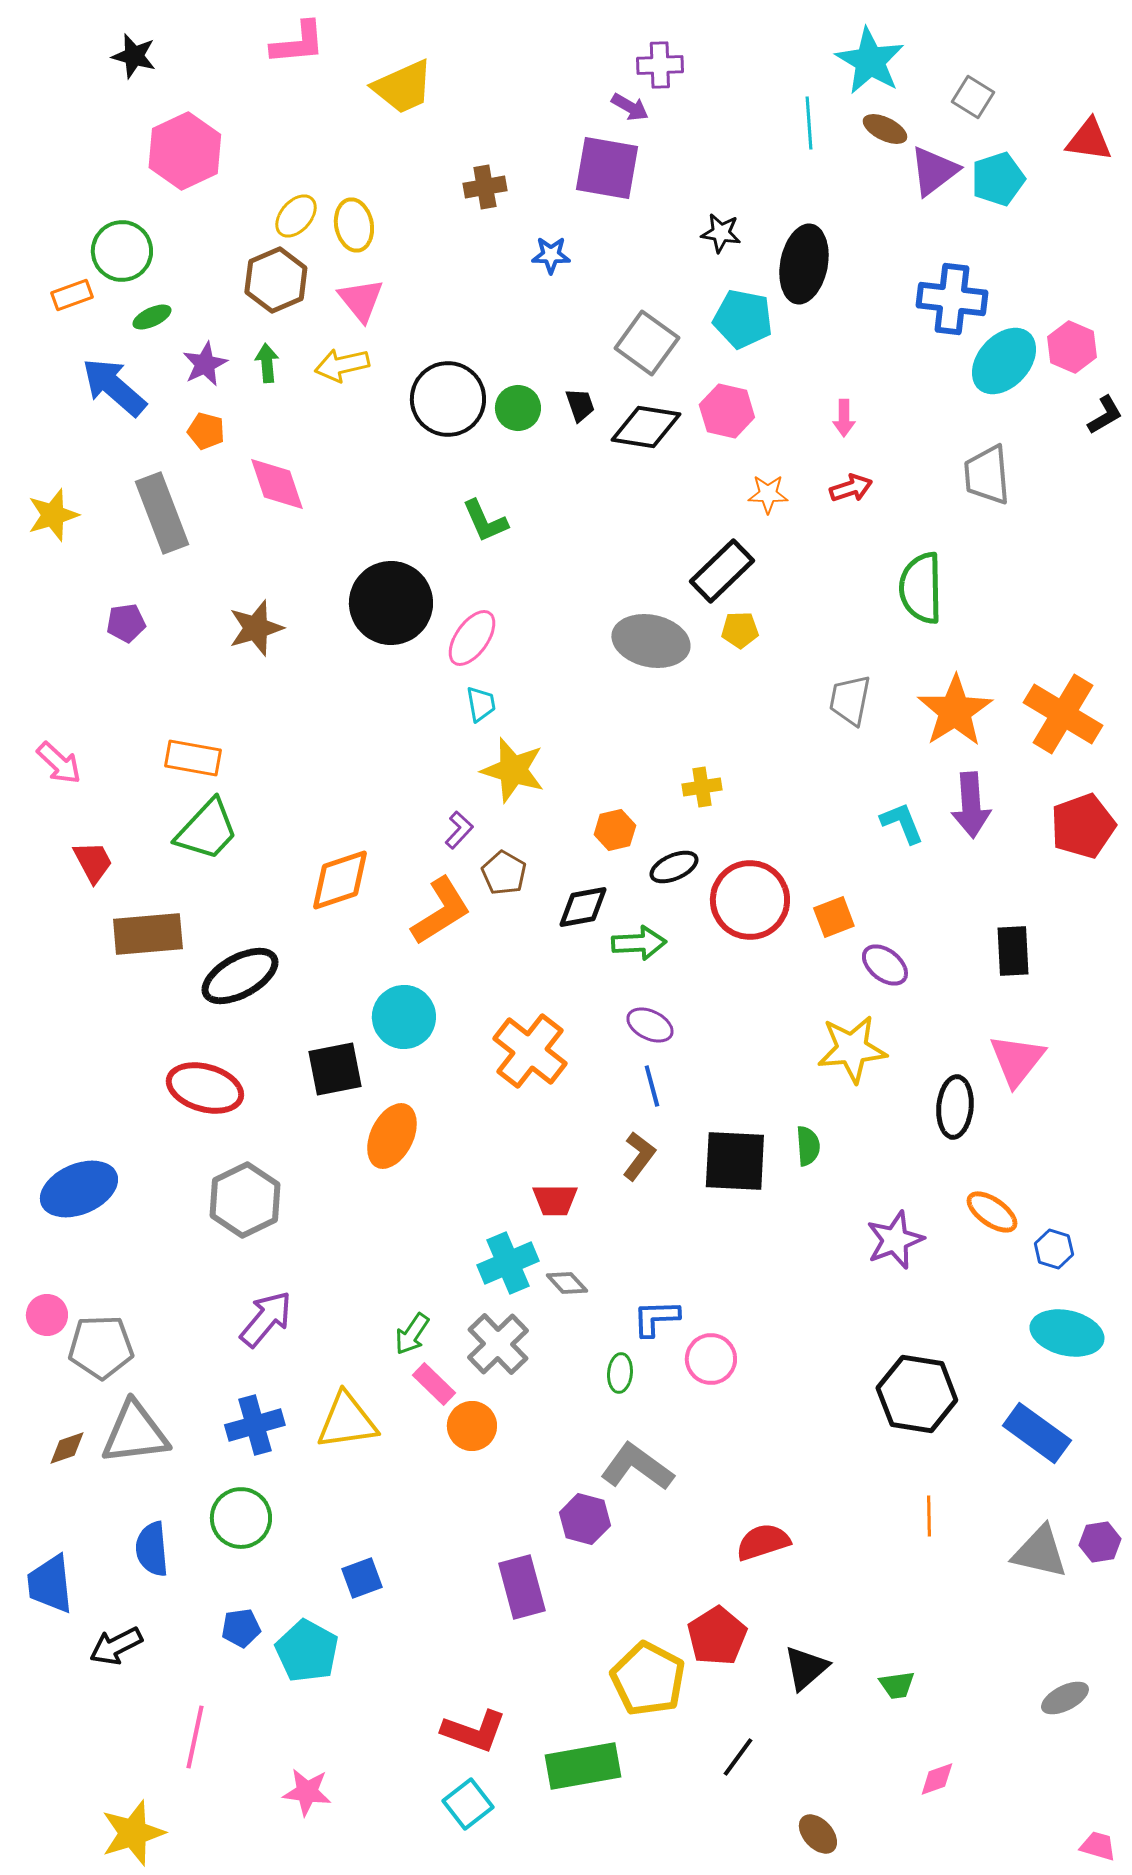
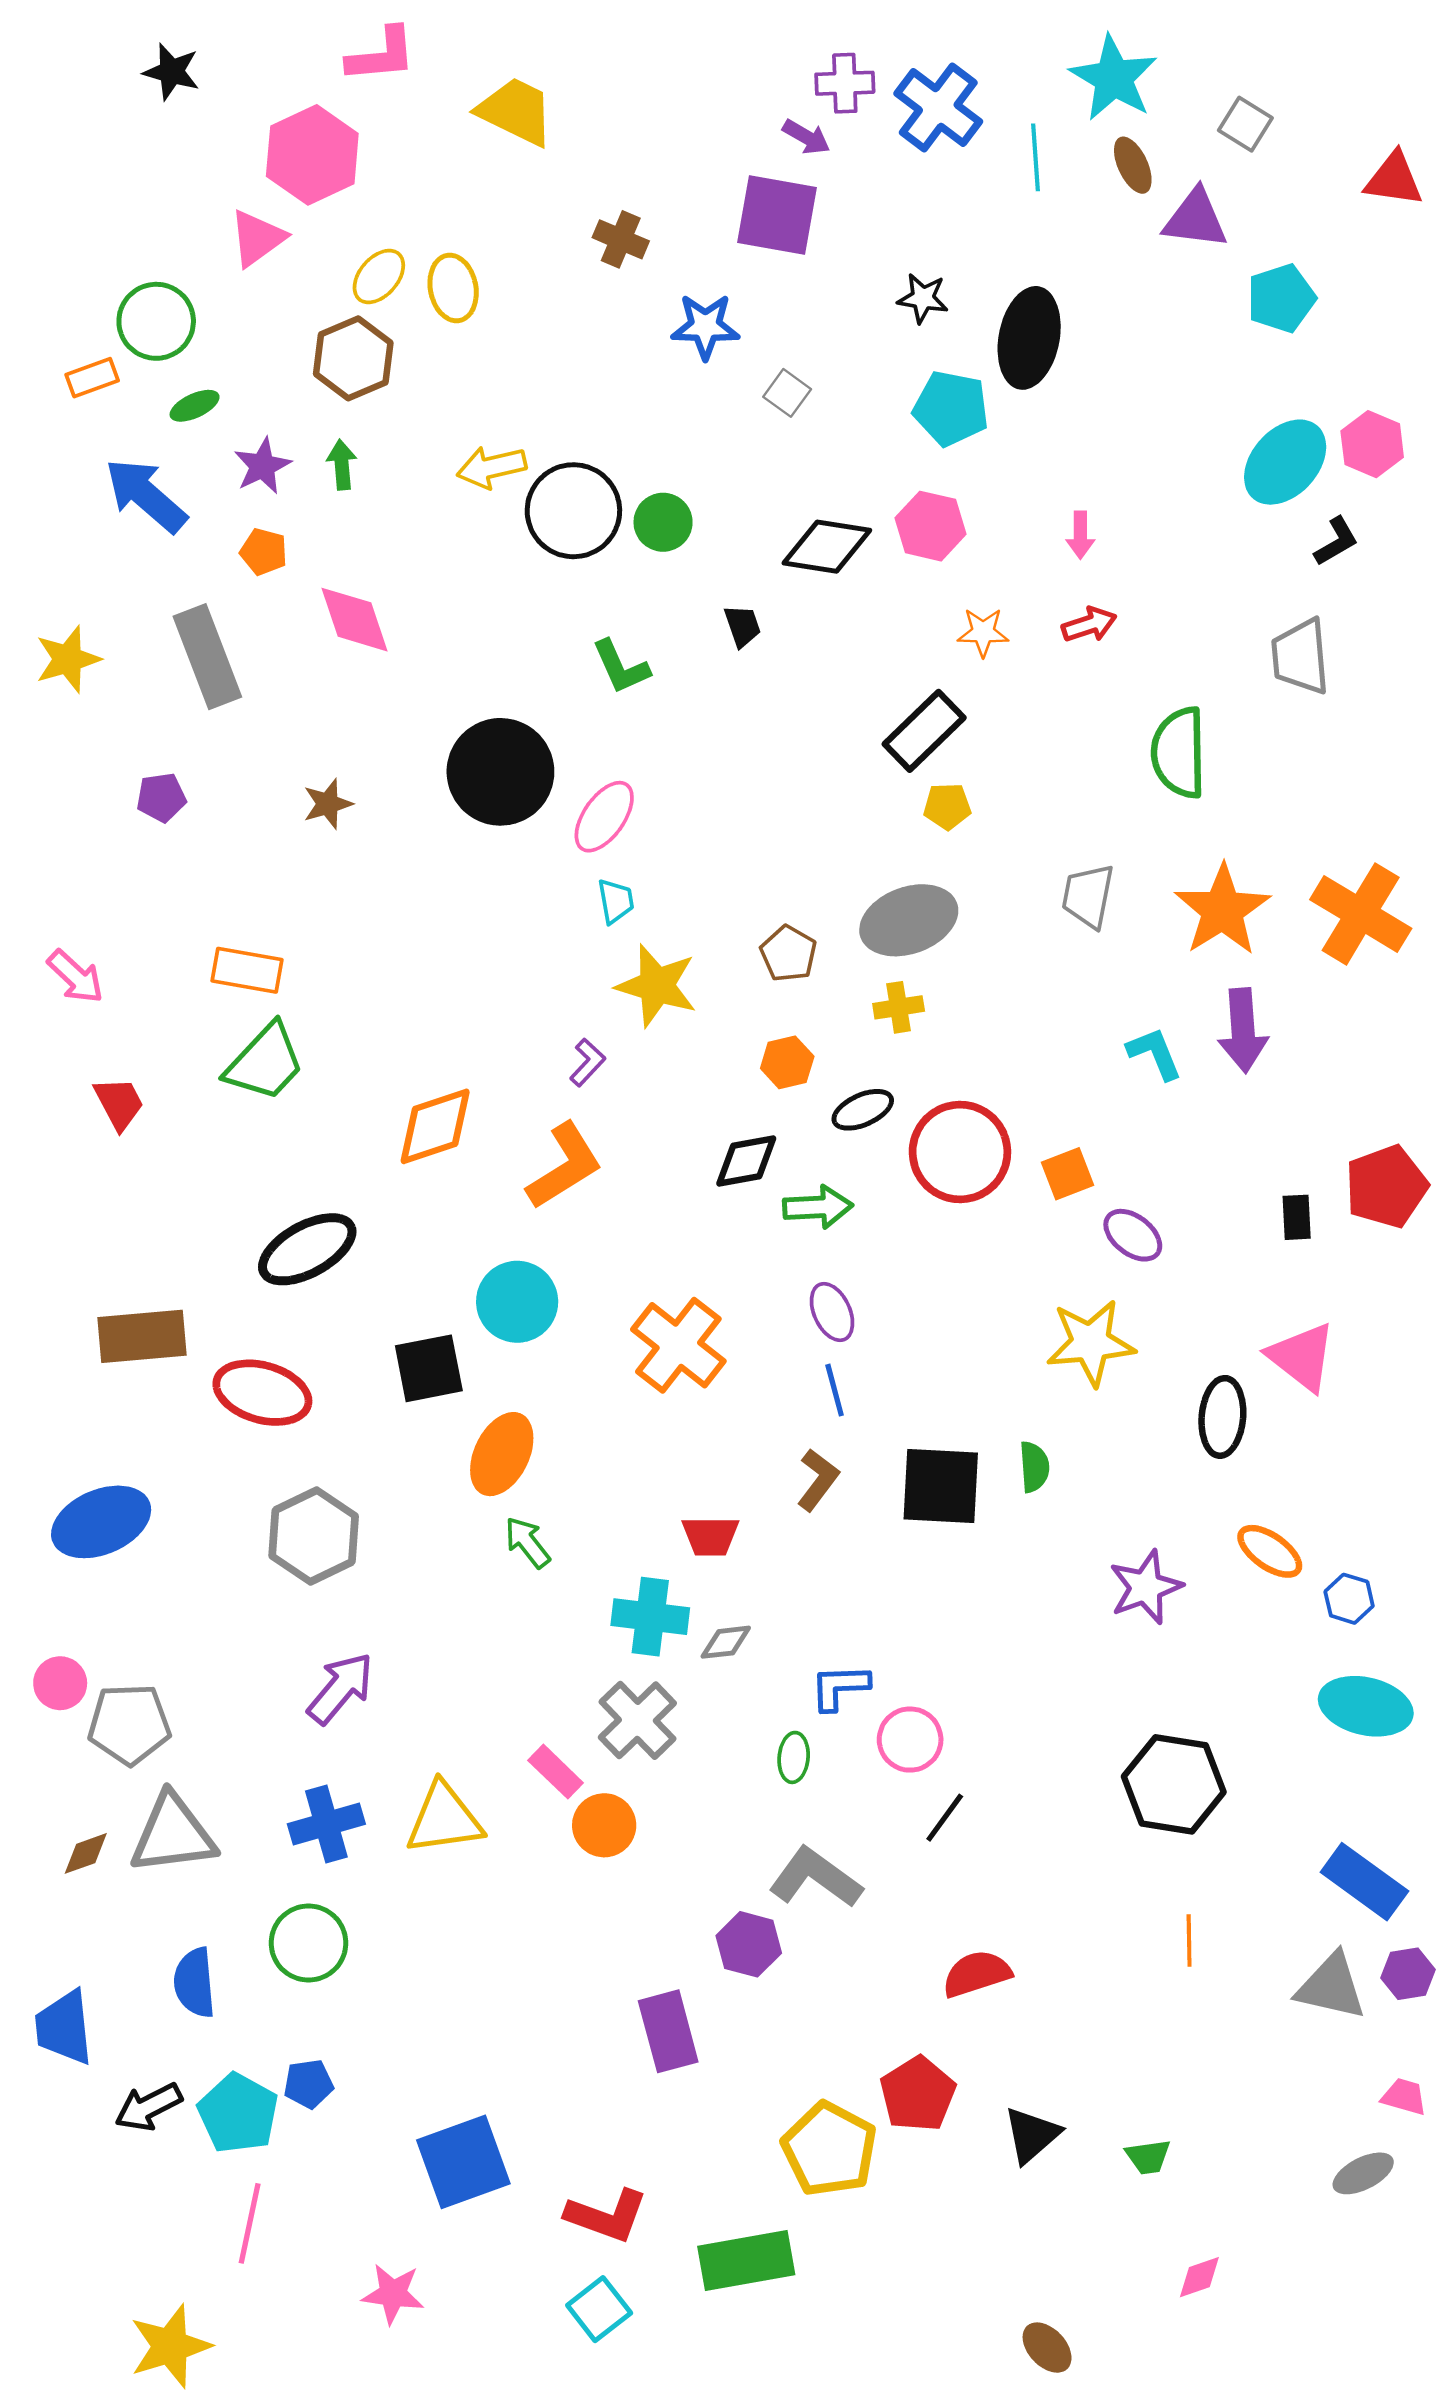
yellow trapezoid: (403, 87) -> (516, 111), turned -130
brown ellipse: (885, 129) -> (1133, 165), turned 39
pink hexagon: (185, 151) -> (312, 155), moved
purple triangle: (934, 171) -> (1196, 219), turned 44
cyan pentagon: (998, 179) -> (1281, 298), moved
brown cross: (485, 187) -> (621, 239), turned 33
blue star: (551, 255) -> (705, 326), size x1.4
blue cross: (952, 299) -> (938, 108), moved, turned 30
pink triangle: (361, 300) -> (257, 238), moved, turned 33
gray square: (647, 343) -> (787, 393), moved, size x0.6
yellow arrow: (342, 365) -> (492, 467), moved
black trapezoid: (580, 405) -> (742, 626), moved
black L-shape: (1105, 415) -> (1336, 541), moved
gray trapezoid: (987, 475) -> (1300, 657), moved
brown star: (256, 628) -> (328, 804), size x0.7
gray ellipse: (651, 641) -> (909, 920), moved, turned -32
red pentagon: (1083, 826) -> (1386, 1187), moved
brown pentagon: (504, 873) -> (788, 954), moved
brown rectangle: (148, 934) -> (142, 1336), moved
black rectangle: (1013, 951) -> (1297, 1217), size x0.7
purple ellipse: (650, 1025) -> (832, 1312), turned 39
pink triangle: (1017, 1060) -> (1302, 1357), turned -30
cyan cross: (508, 1263) -> (650, 1617), turned 30
gray diamond: (567, 1283) -> (726, 1642), turned -54
green arrow: (412, 1334) -> (527, 1542), moved, turned 108
blue rectangle: (1037, 1433) -> (1364, 1882), moved
blue square: (362, 1578) -> (463, 2162), moved, size x1.8
cyan pentagon: (307, 1651) -> (238, 2113), moved
black line: (738, 1757) -> (945, 1818), moved
pink trapezoid: (1098, 1846) -> (1404, 2097), moved

